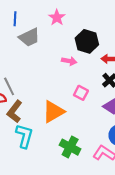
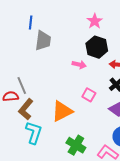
pink star: (57, 17) -> (95, 21), moved
gray trapezoid: (29, 37) -> (43, 41), turned -60

